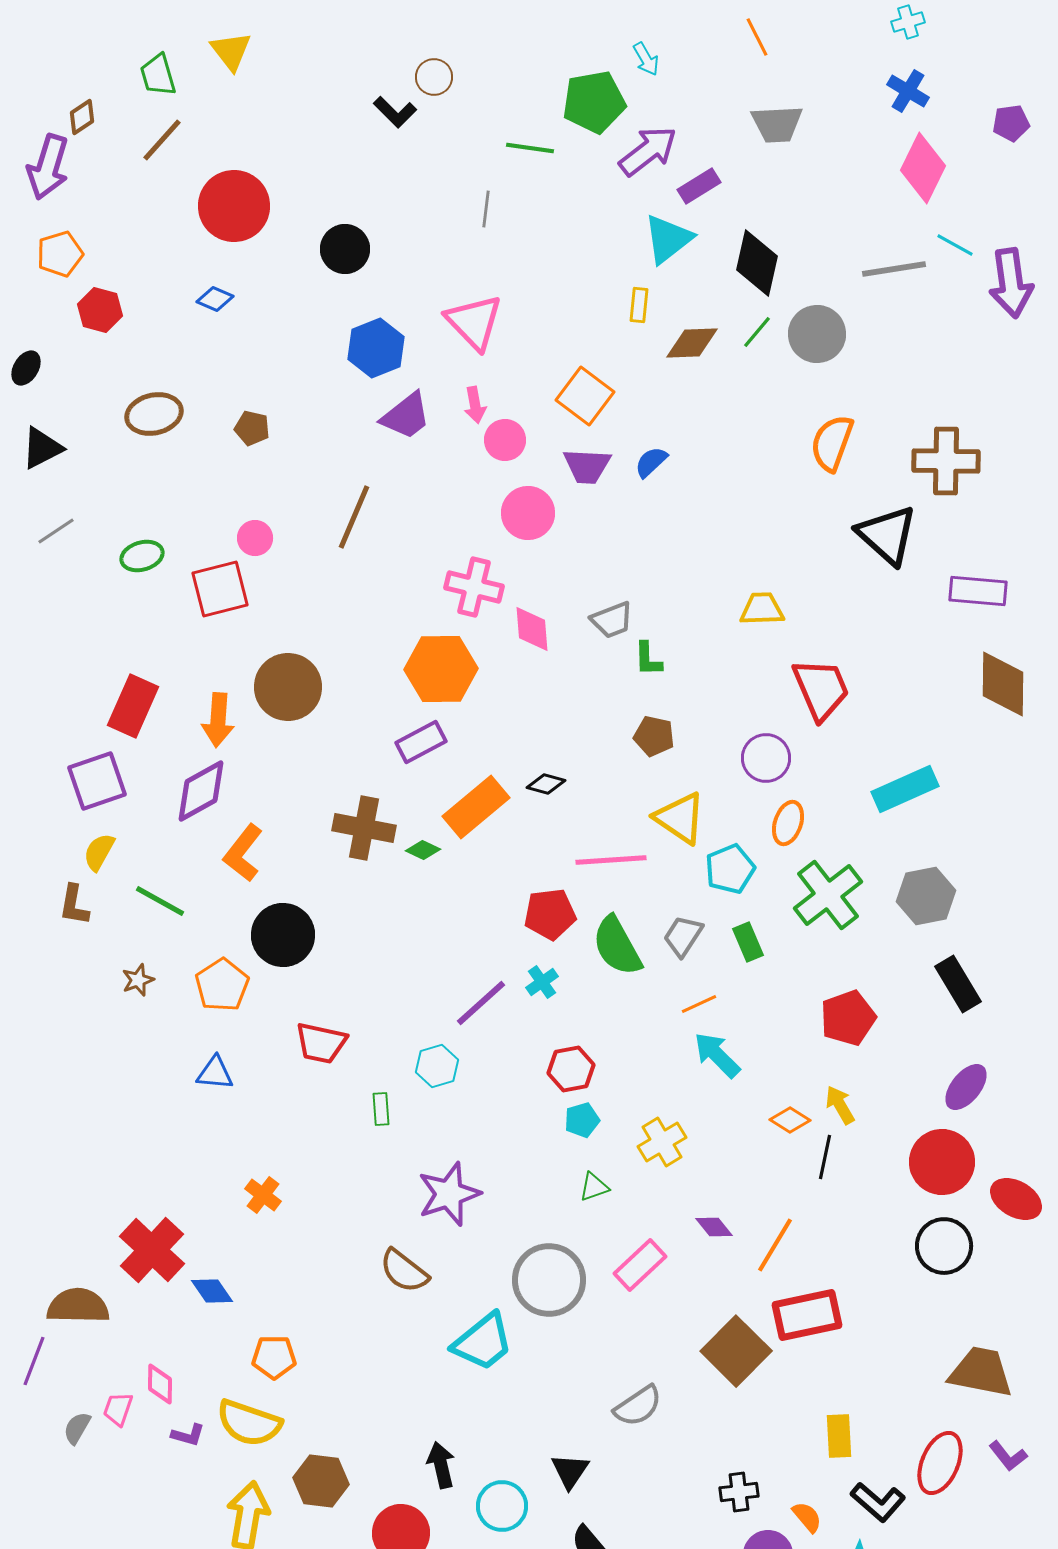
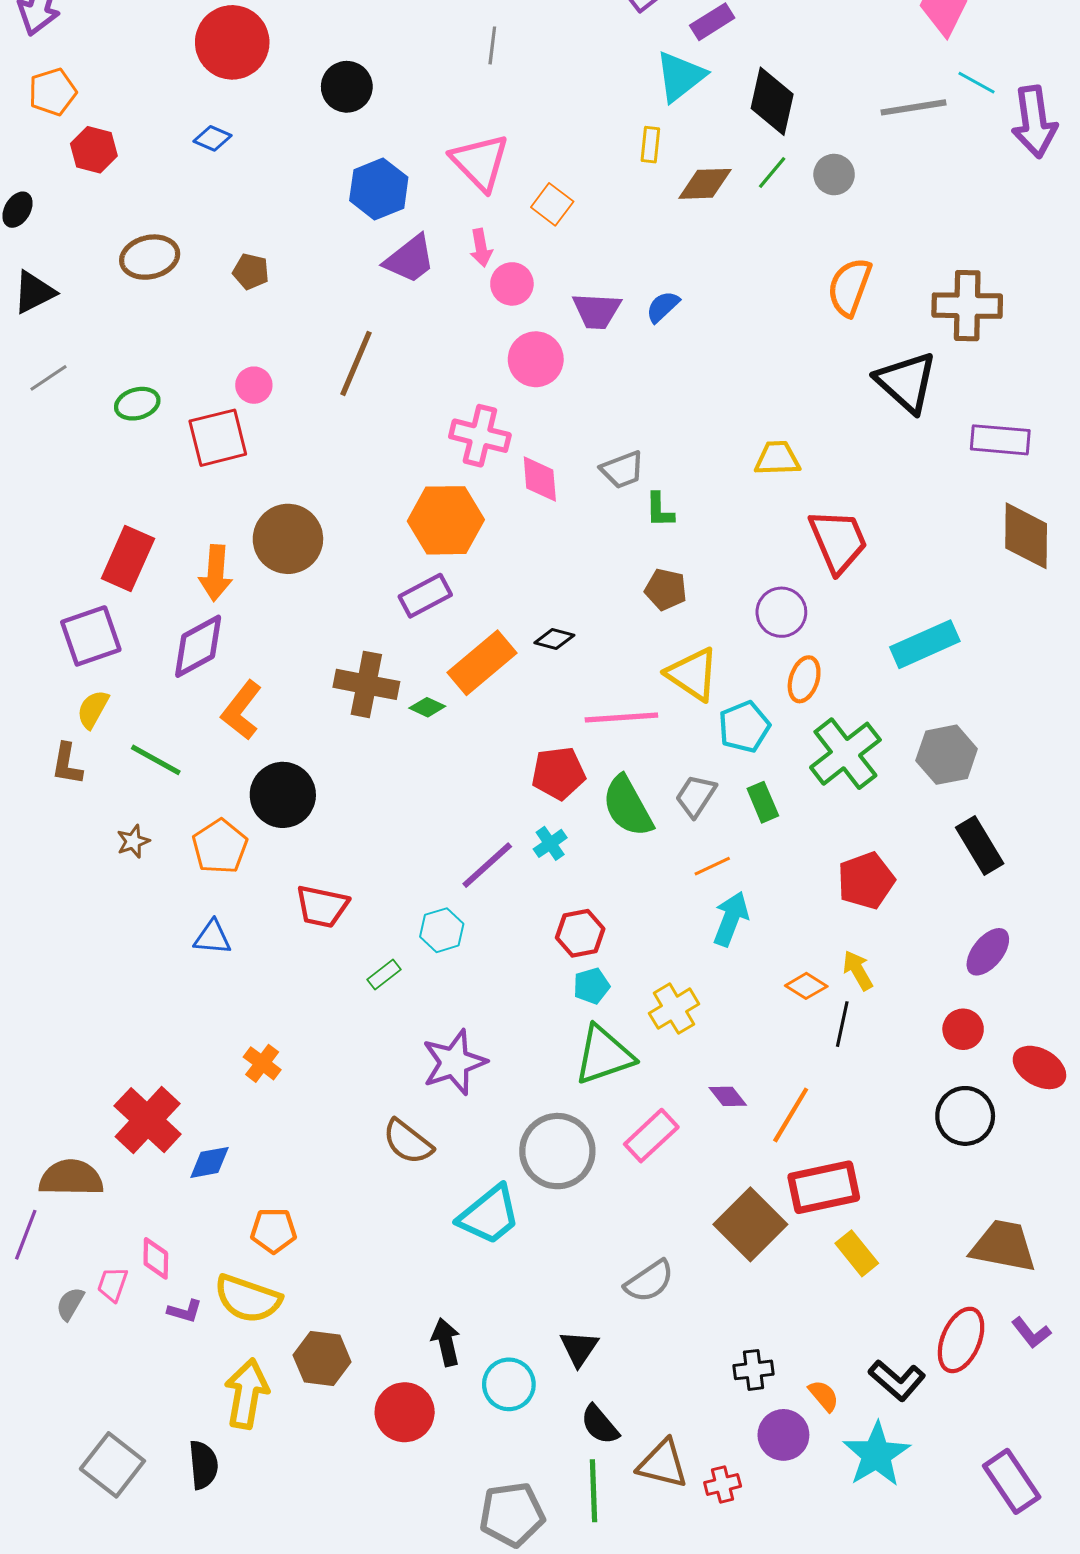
gray circle: (817, 334) -> (834, 175), size x0.7
orange square: (585, 396) -> (552, 204), moved, size x0.7
cyan arrow: (717, 1055) -> (731, 919), turned 66
green rectangle: (381, 1109) -> (384, 975), turned 56
red circle: (942, 1162) -> (963, 1029), size x0.6
green triangle: (594, 1187) -> (604, 1055), size x2.0
blue diamond: (212, 1291) -> (209, 1162), turned -66
yellow rectangle: (839, 1436) -> (857, 1253), moved, turned -36

